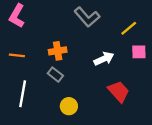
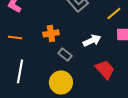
gray rectangle: (55, 75) -> (65, 54), moved
yellow circle: (69, 106) -> (61, 82), size x1.5

